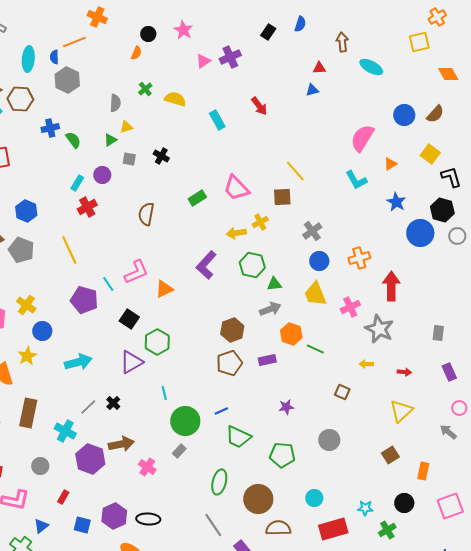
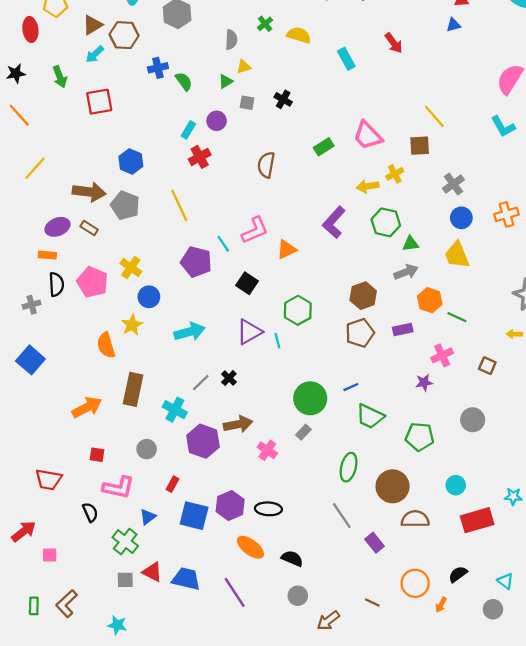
pink cross: (350, 307) -> (442, 355), moved
green hexagon: (157, 342) -> (298, 310), moved
cyan line: (164, 393) -> (277, 341), moved
blue square: (82, 525) -> (194, 516), size x1.5

